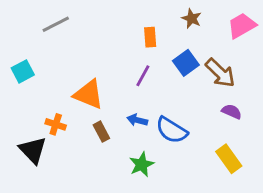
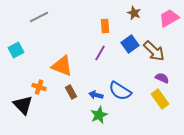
blue arrow: (137, 120) -> (96, 95), moved
yellow rectangle: (229, 159) -> (160, 99), moved

